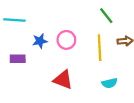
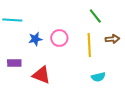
purple rectangle: (18, 59) -> (14, 63), moved
red triangle: (63, 80) -> (41, 75), moved

